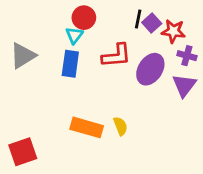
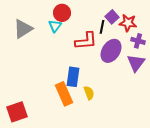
black line: (138, 19) -> (102, 27), moved
gray triangle: (23, 56) -> (23, 29), moved
blue rectangle: (70, 64) -> (73, 77), moved
orange rectangle: (87, 127) -> (64, 94), turned 50

